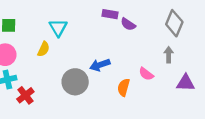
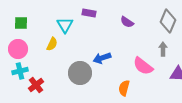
purple rectangle: (110, 14) -> (89, 13), moved
pink semicircle: (146, 74) -> (143, 66), size x1.5
orange semicircle: (124, 87) -> (124, 88), moved

